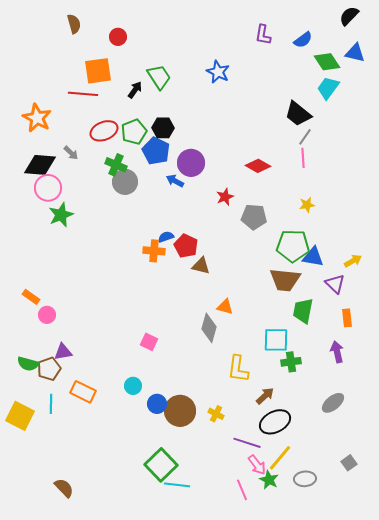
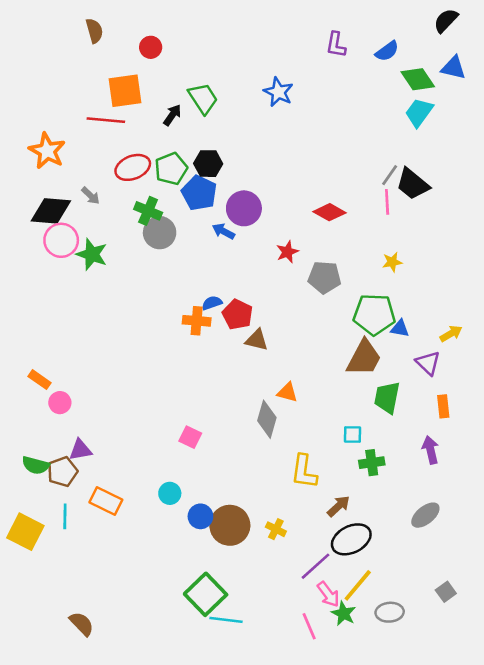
black trapezoid: (298, 114) -> (413, 184), moved
green star: (61, 215) -> (92, 254), moved, turned -30
blue triangle: (313, 257) -> (400, 328), size x0.7
brown trapezoid: (285, 280) -> (364, 358), turned -68
cyan square: (276, 340) -> (353, 435), size x0.6
purple line: (247, 443) -> (315, 566), turned -60

